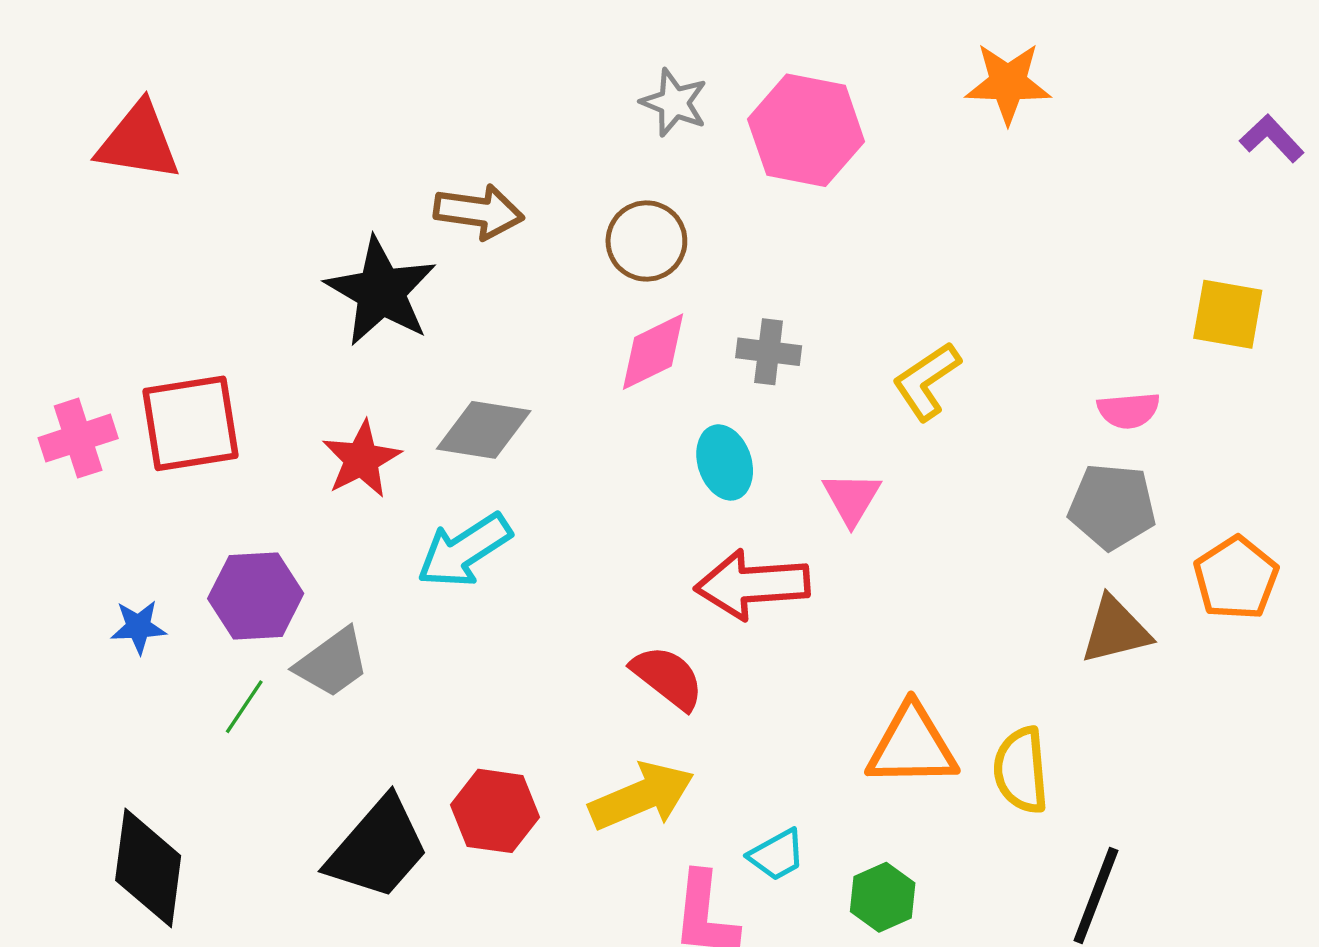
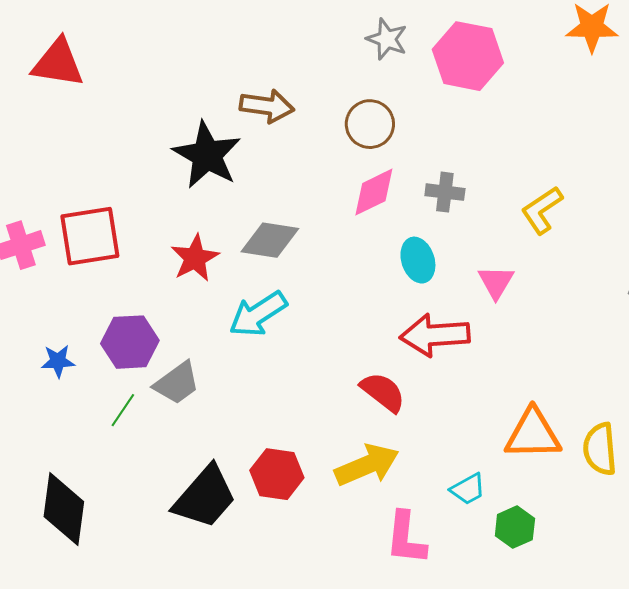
cyan trapezoid: (777, 855) -> (468, 489), moved

